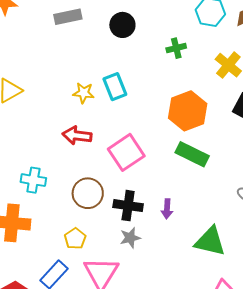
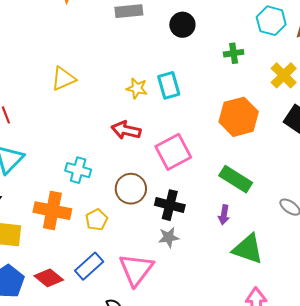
green rectangle: (192, 154) -> (236, 179), moved
purple arrow: (167, 209) -> (224, 215), moved
yellow pentagon: (75, 239) -> (97, 220), moved

